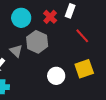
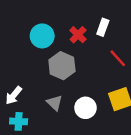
gray triangle: (16, 51) -> (55, 103), moved

